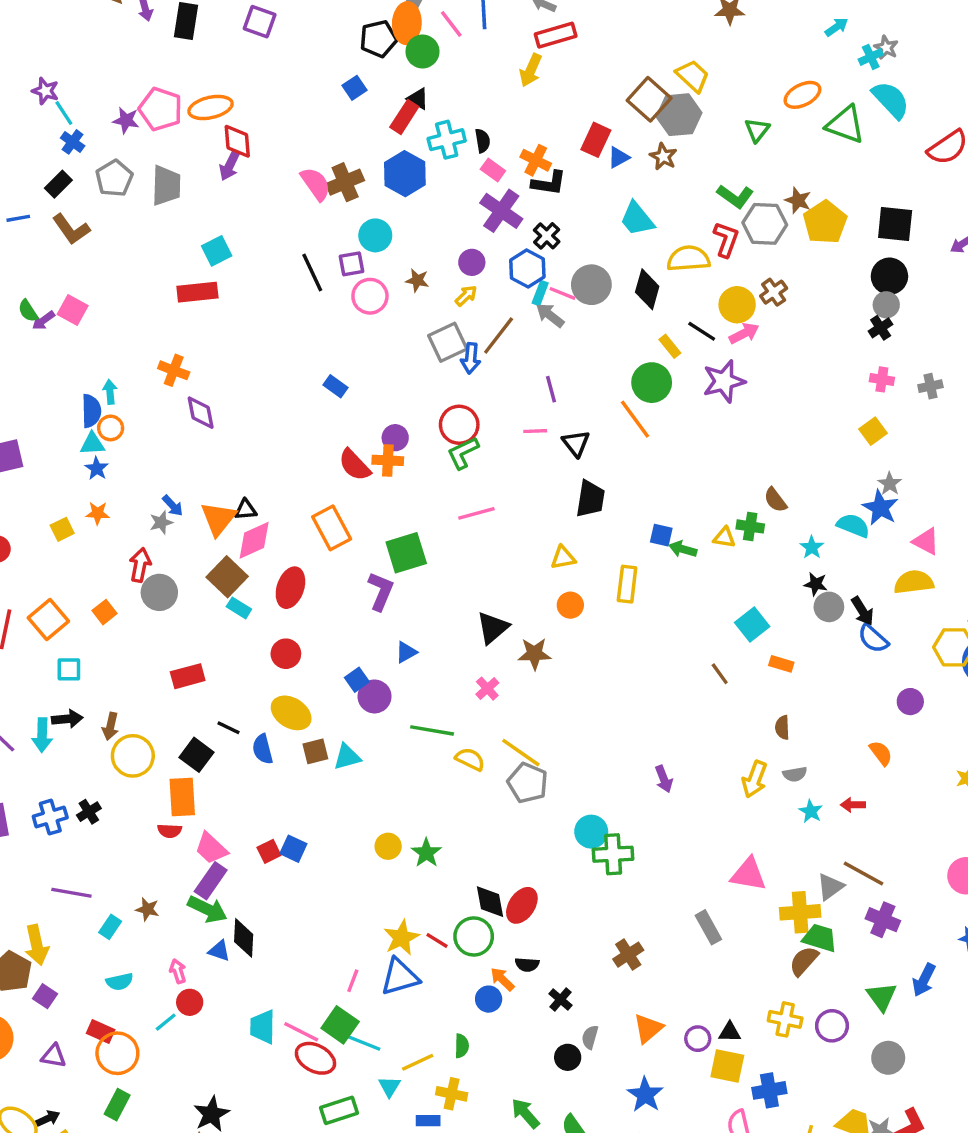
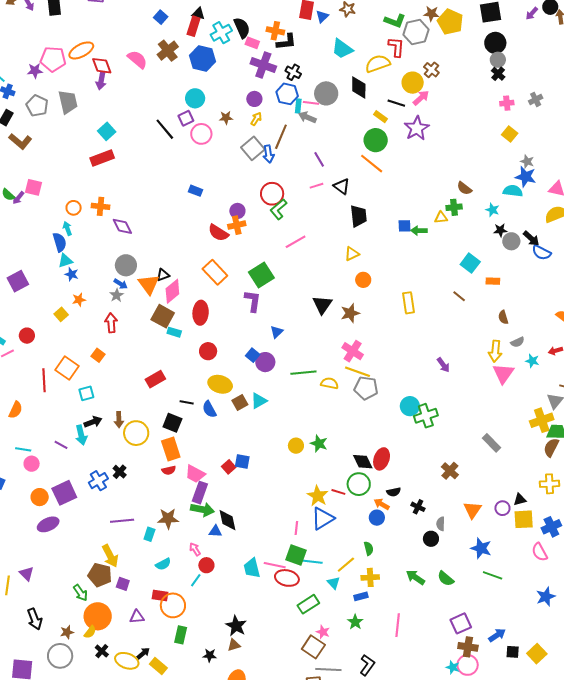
black semicircle: (483, 141) -> (242, 28), size x1.5
brown cross: (345, 182) -> (168, 51), moved
pink semicircle: (316, 184) -> (137, 59), moved
orange circle: (111, 428) -> (74, 208), moved
yellow rectangle: (627, 584) -> (409, 303), moved
gray circle: (159, 592) -> (126, 265), moved
pink cross: (487, 689) -> (353, 351), moved, size x1.5
pink triangle: (748, 874) -> (503, 374), moved, turned -50
brown star: (147, 909) -> (168, 519), size x1.5

